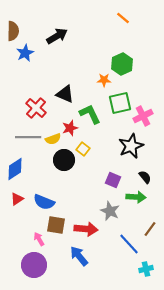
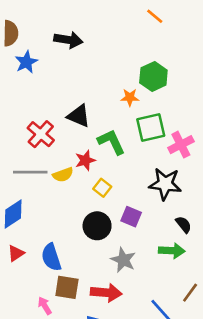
black arrow: (57, 36) -> (68, 40), turned 40
black star: (131, 146) -> (165, 184), turned 30
black circle: (64, 160) -> (97, 226), moved
purple square: (113, 180) -> (131, 217), moved
blue semicircle: (44, 202) -> (51, 257), turned 50
gray star: (110, 211) -> (123, 260), moved

